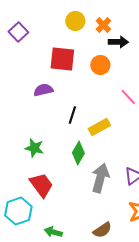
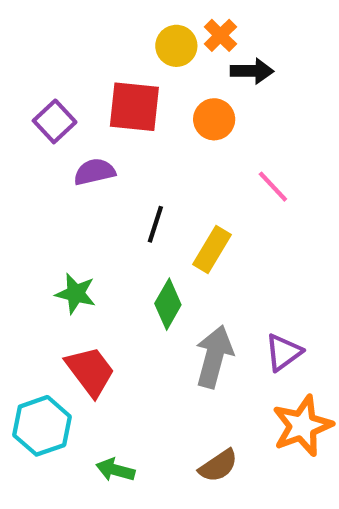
yellow circle: (75, 21) -> (176, 46), moved
purple square: (18, 32) -> (55, 121), moved
yellow rectangle: (99, 127) -> (212, 249), turned -30

